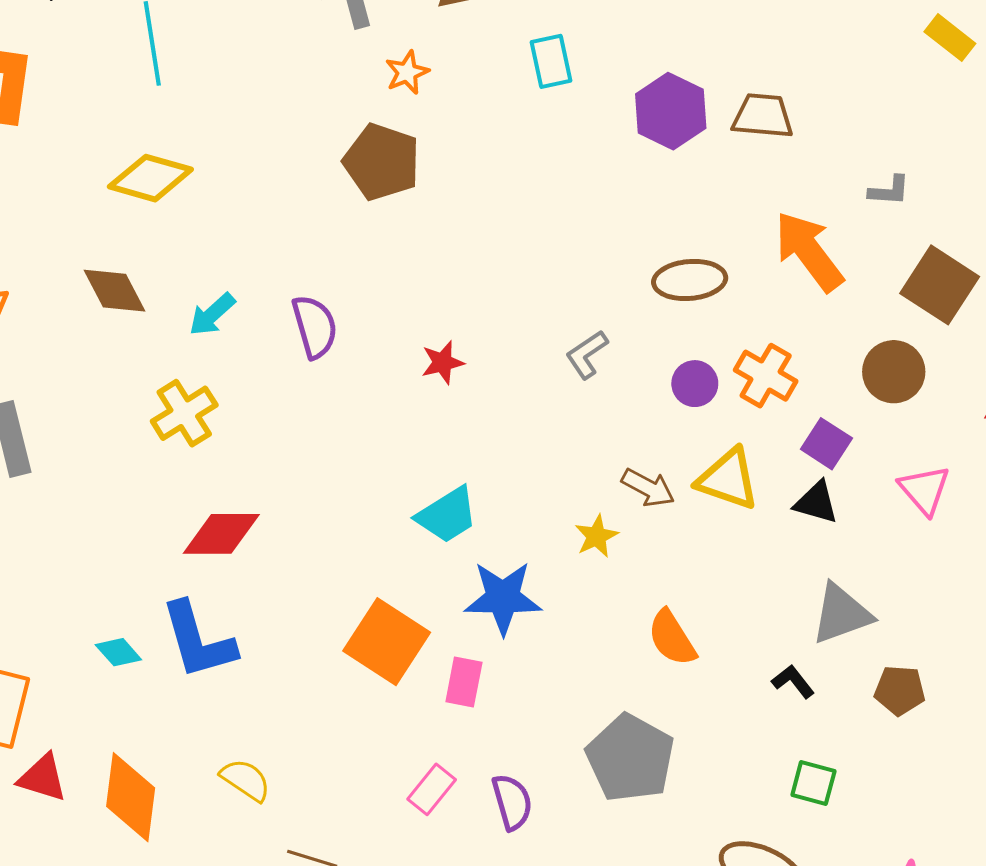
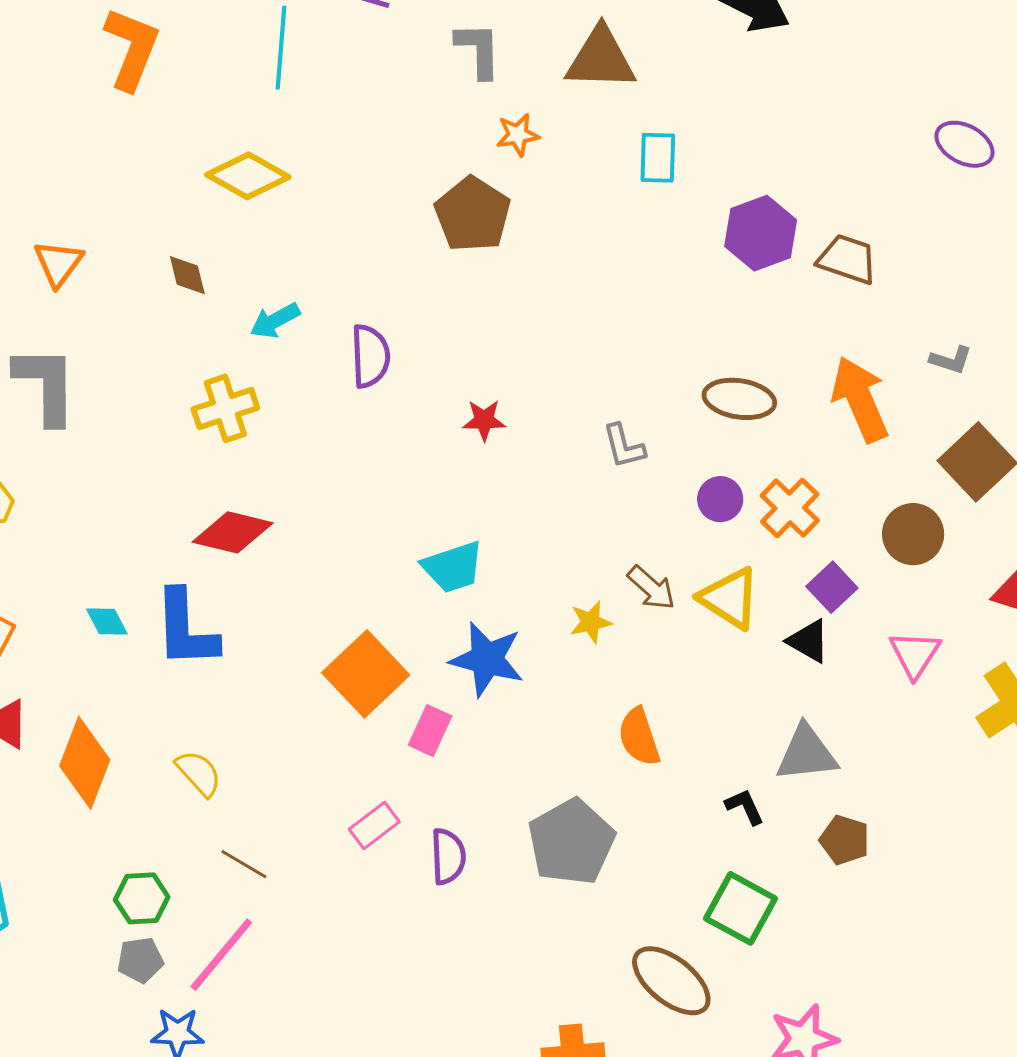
brown diamond: (115, 291) -> (187, 275), size x0.7
gray L-shape: (587, 354) -> (624, 446), turned -84
green square: (813, 783) -> (741, 908), size x1.5

